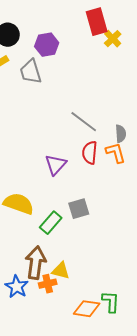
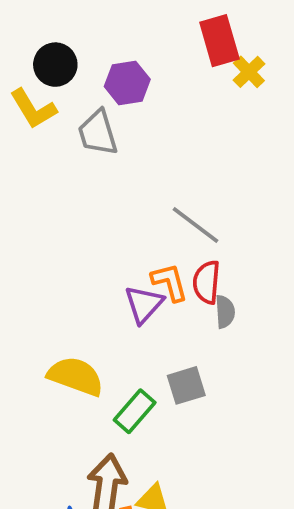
gray semicircle: (121, 134) -> (225, 312), moved
orange L-shape: (116, 153) -> (170, 282), moved

